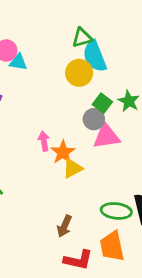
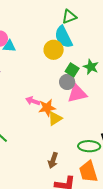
green triangle: (82, 38) -> (69, 17), moved
pink arrow: (44, 141) -> (33, 101), turned -56
orange star: (63, 152) -> (47, 108), turned 30

